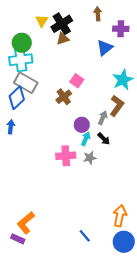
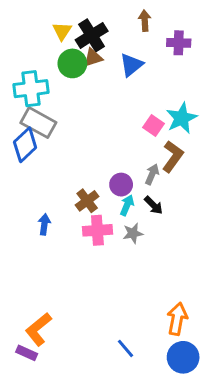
green circle: (22, 43) -> (72, 63), moved
blue triangle: (105, 48) -> (131, 65), moved
pink square: (77, 81) -> (154, 125), moved
brown cross: (64, 97) -> (87, 201), moved
blue arrow: (11, 127) -> (44, 224), moved

